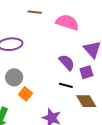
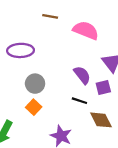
gray circle: (14, 77) -> (35, 84), moved

